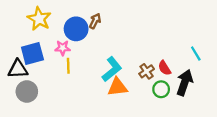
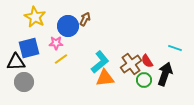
cyan line: (196, 53) -> (175, 48), turned -40
yellow line: (68, 66) -> (61, 59), turned 56
brown cross: (147, 71) -> (131, 64), size x1.5

